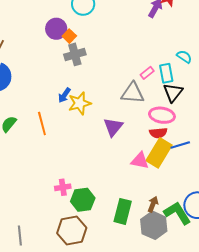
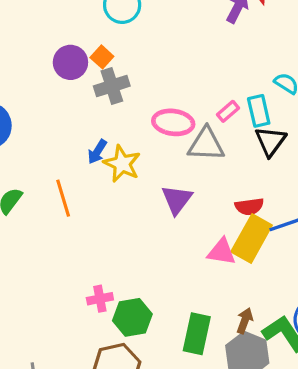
purple circle: (56, 29) -> (70, 62), moved
yellow star: (80, 103) -> (122, 164), turned -30
pink ellipse: (162, 115) -> (173, 122), moved

